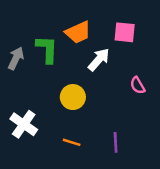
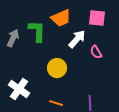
pink semicircle: (138, 85) -> (96, 52), moved

